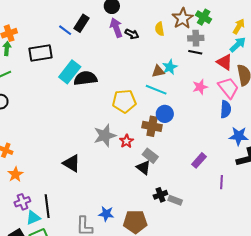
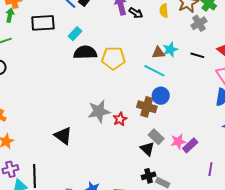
gray cross: (196, 38) -> (199, 23), turned -35
black line: (195, 52) -> (197, 55), moved
cyan rectangle: (70, 72) -> (75, 34), moved, size x0.6
pink star: (200, 87) -> (178, 141), moved
yellow pentagon: (124, 101) -> (113, 58), moved
gray rectangle: (150, 156) -> (156, 137), moved
black triangle: (143, 167) -> (147, 149), moved

